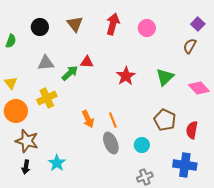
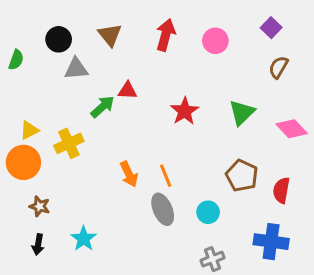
purple square: (198, 24) -> (271, 28), moved
gray triangle: (46, 63) -> (76, 69), moved
yellow triangle: (11, 83) -> (29, 130), moved, turned 40
brown star: (27, 141) -> (40, 206), size x0.6

